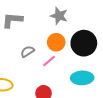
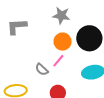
gray semicircle: (27, 52) -> (42, 69), moved, turned -96

